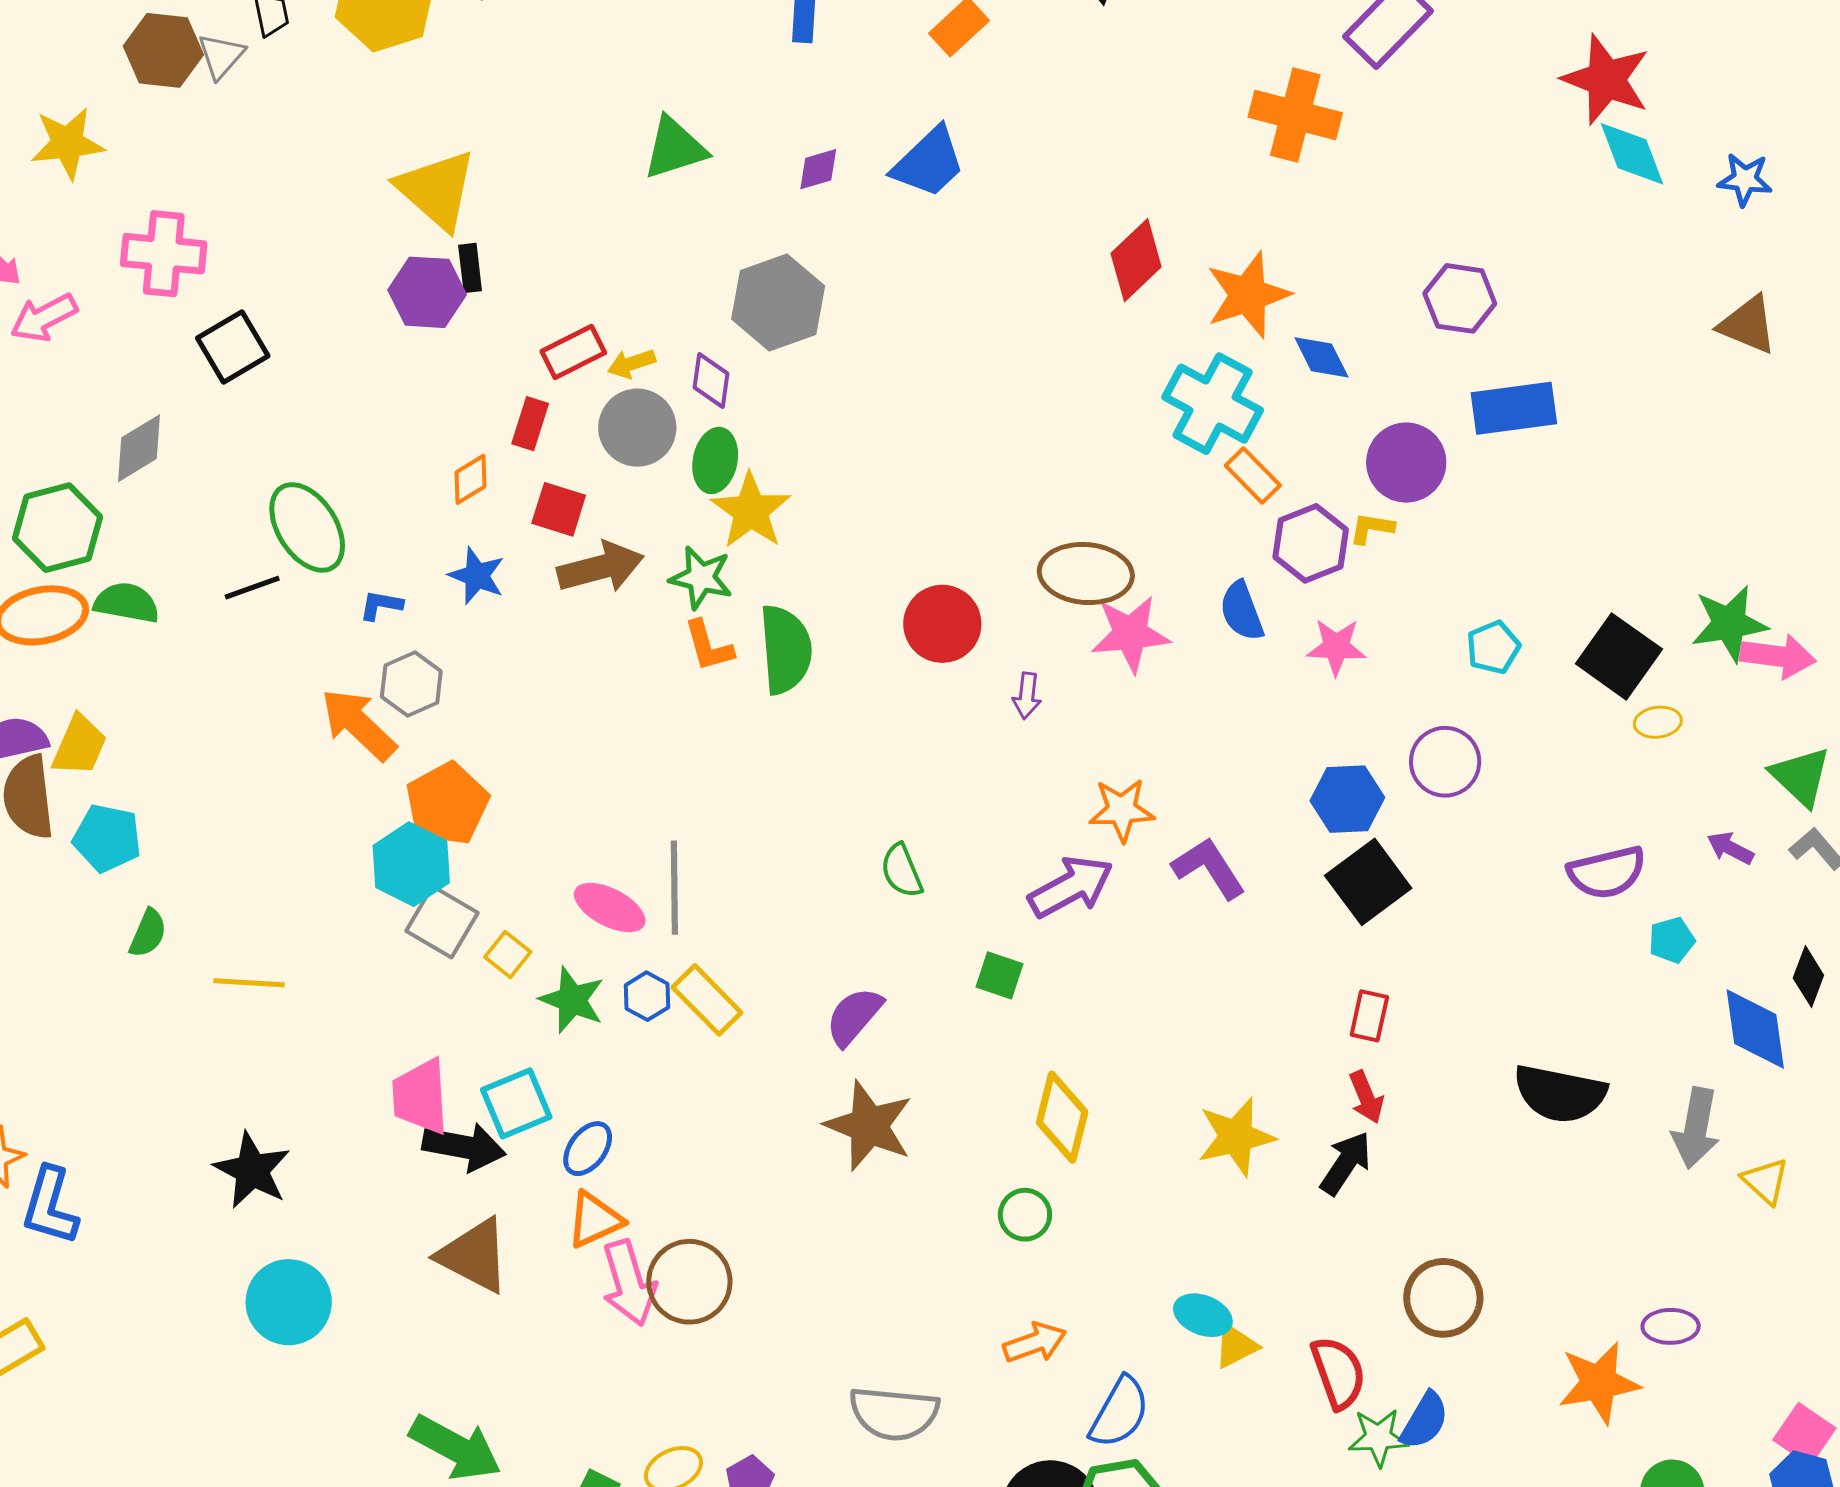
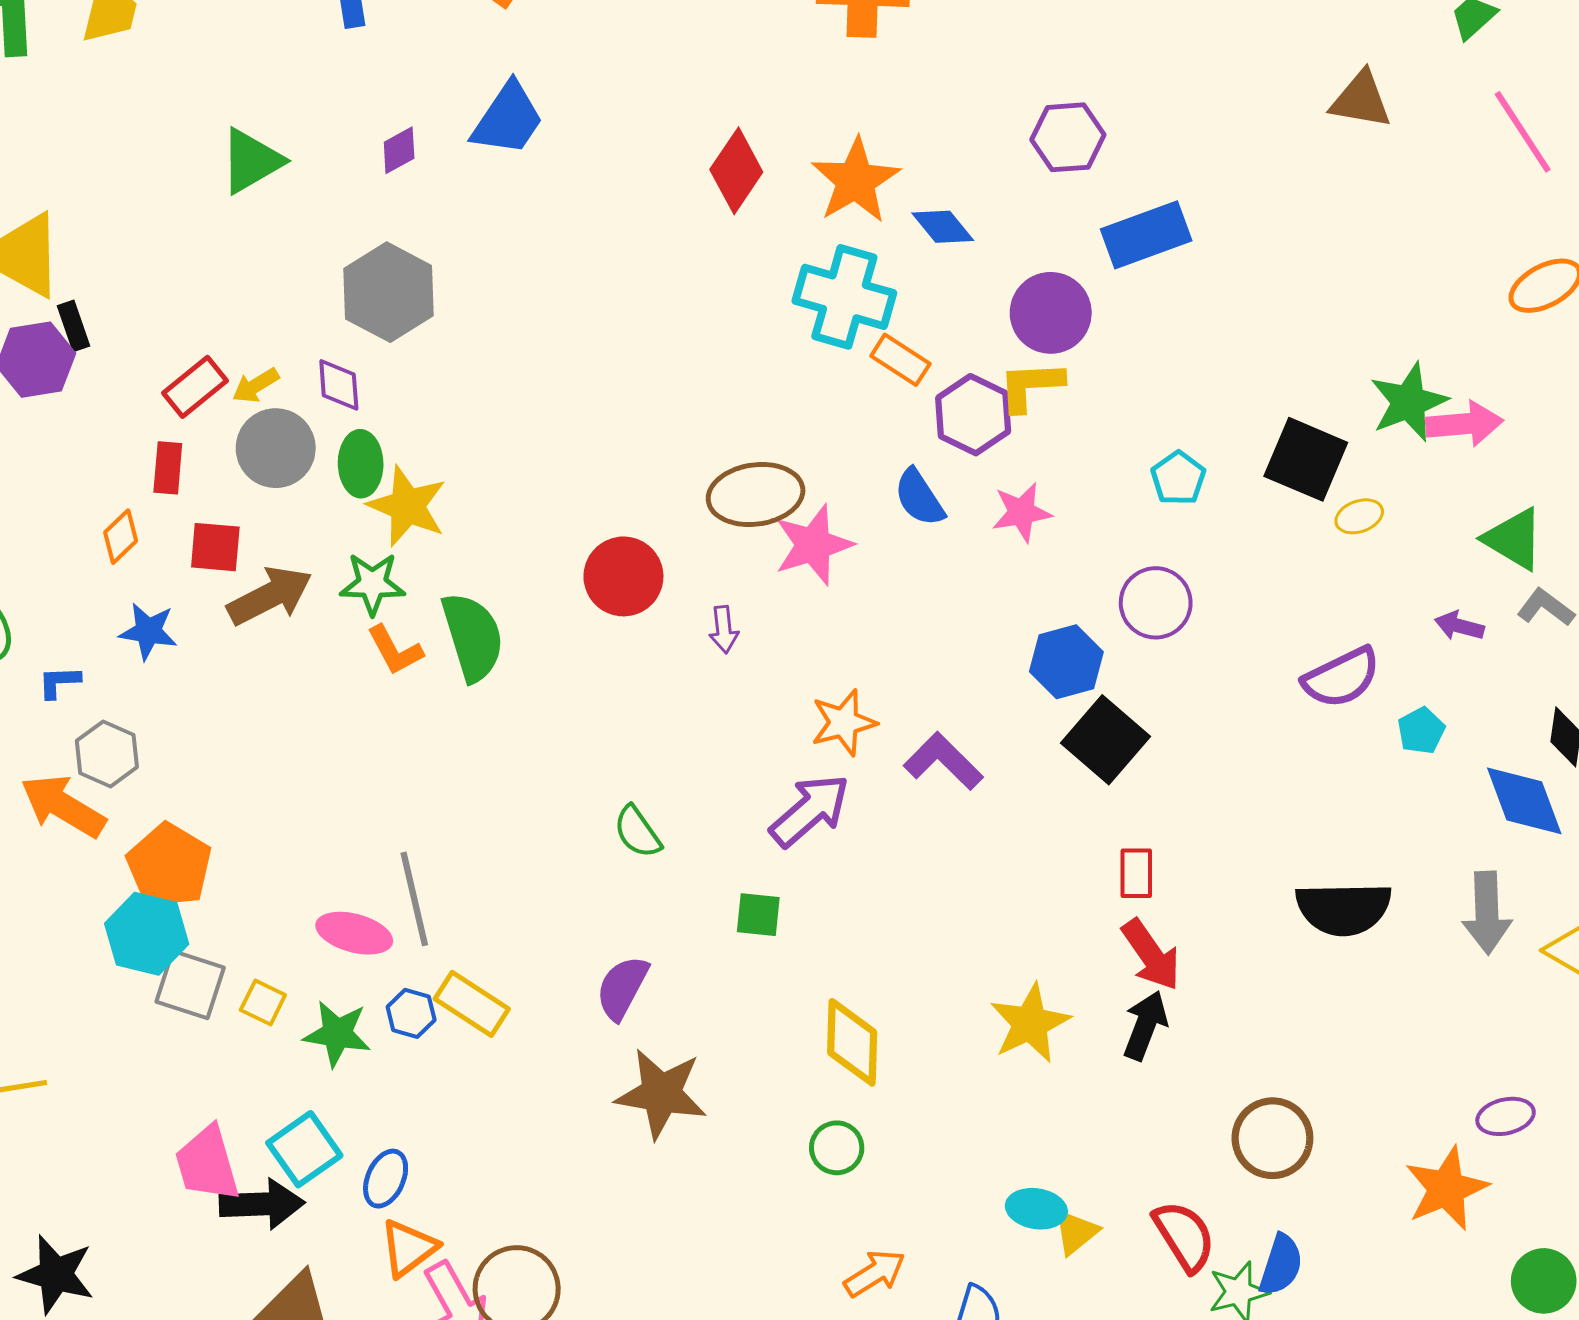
yellow L-shape: (1372, 528) -> (1031, 386), size x1.5
red arrow: (1366, 1097) -> (1151, 955), size x1.4

